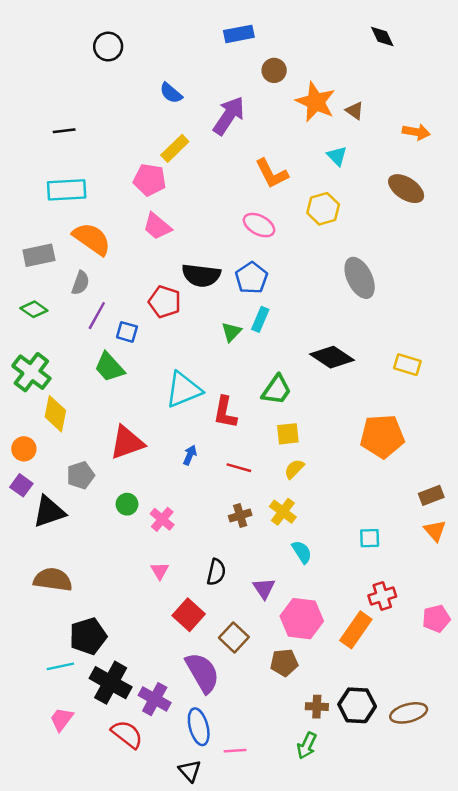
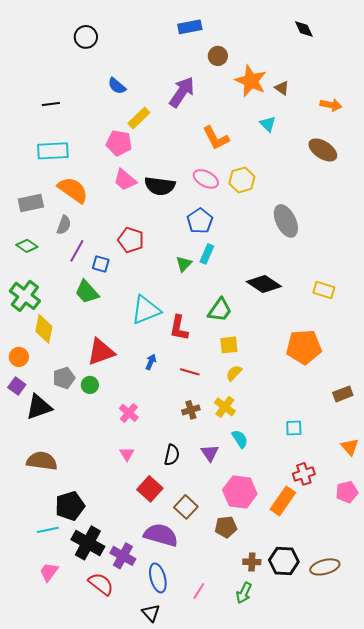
blue semicircle: (171, 93) -> (117, 86), moved
yellow hexagon: (323, 209) -> (242, 180), moved
black semicircle: (201, 275) -> (160, 186), moved
green circle: (127, 504) -> (90, 385), moved
orange triangle: (435, 531) -> (350, 447), moved
purple triangle: (264, 588) -> (210, 453), moved
purple semicircle: (202, 673) -> (161, 535), turned -44
pink line: (235, 751) -> (199, 591), moved, turned -54

